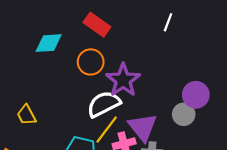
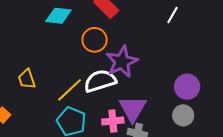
gray circle: (184, 114) -> (183, 115), moved
yellow line: (107, 129) -> (70, 90), moved

